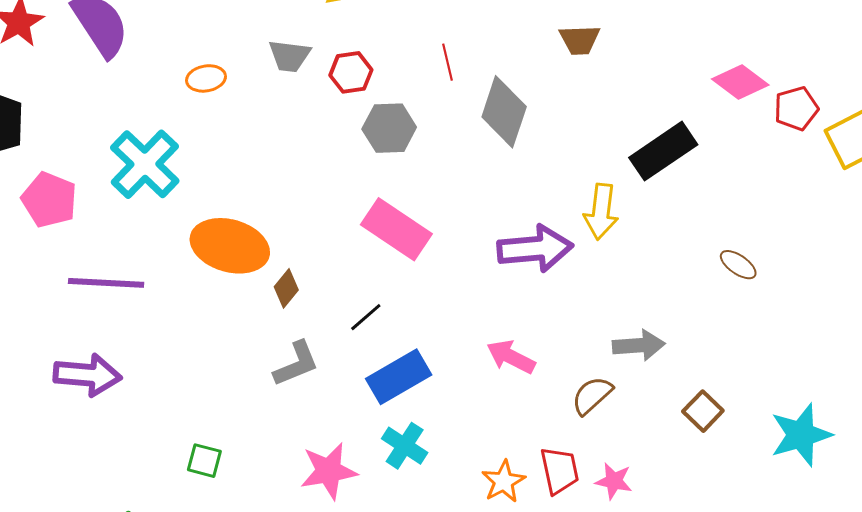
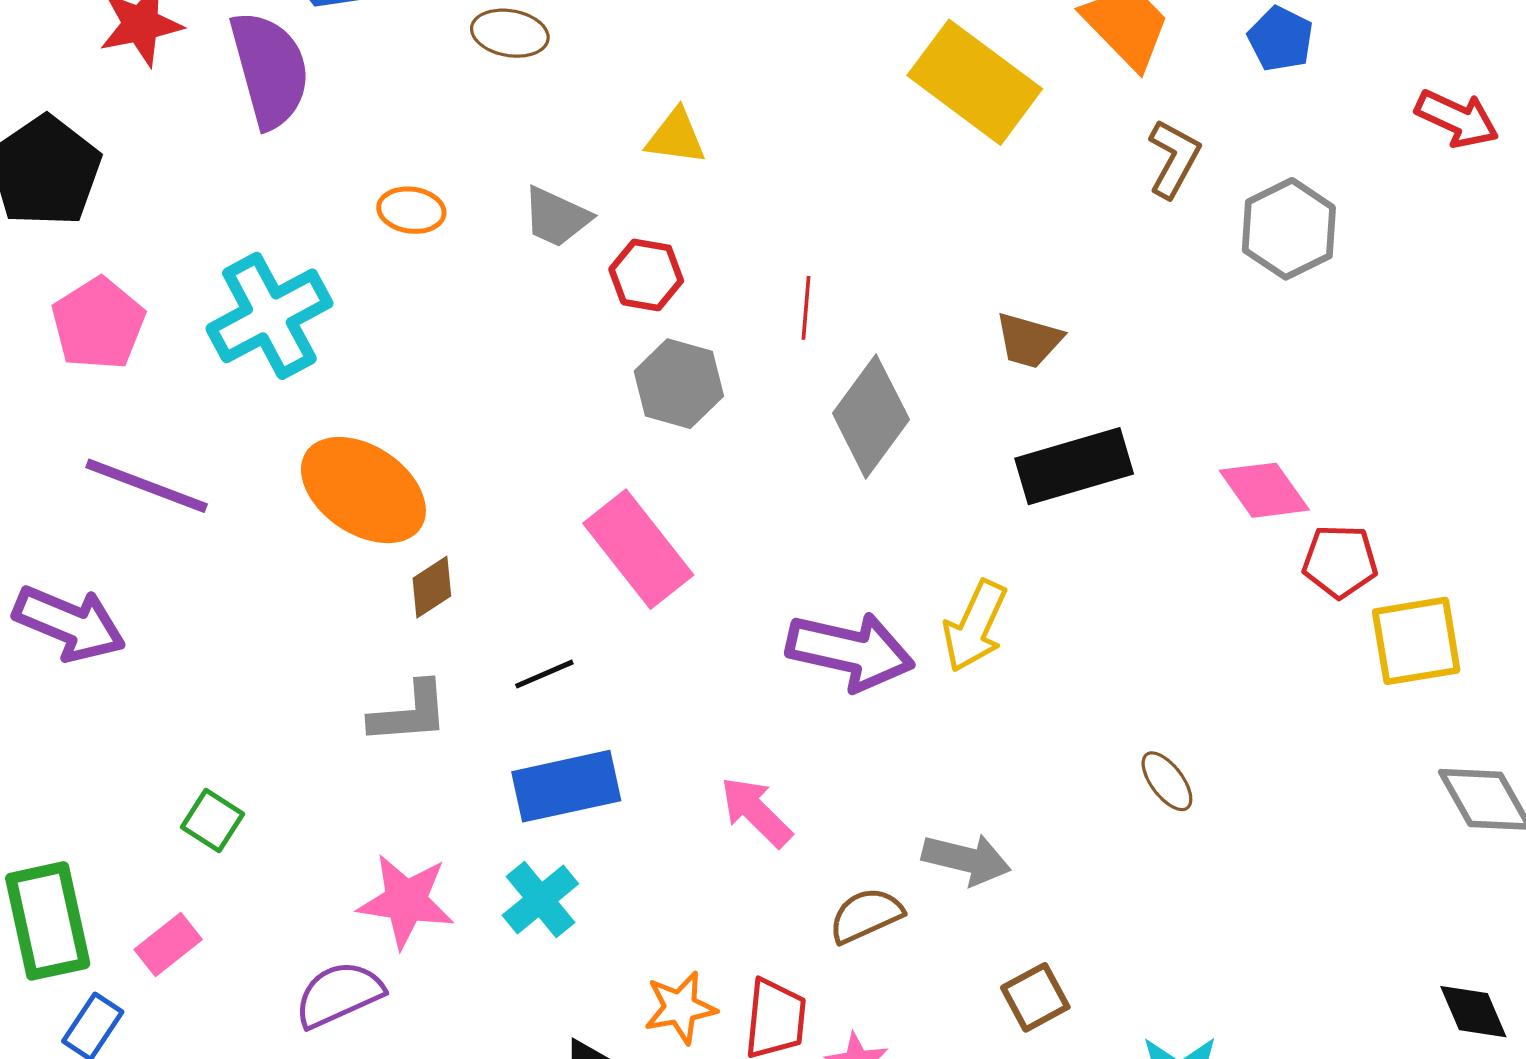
black rectangle: (663, 151) -> (1074, 466), moved

